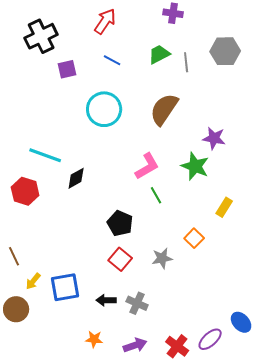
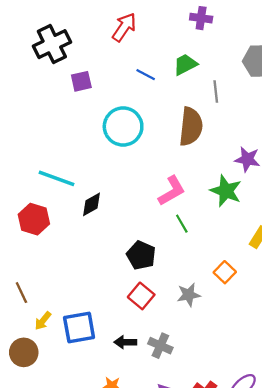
blue line: (112, 60) -> (146, 75), moved
gray line: (186, 62) -> (216, 91), moved
brown semicircle: (164, 109) -> (191, 126), turned 152

